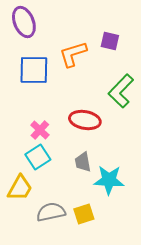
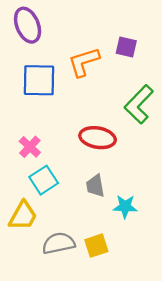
pink cross: (40, 130) -> (30, 147), moved
cyan star: (109, 180) -> (125, 206), size x0.7

